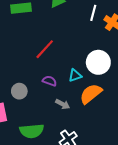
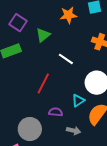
white line: (93, 13) -> (66, 59), moved, turned -56
gray circle: (19, 91) -> (30, 129), size x1.5

